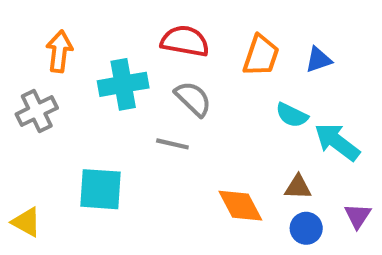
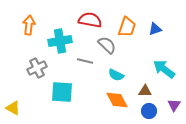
gray semicircle: (193, 99) -> (107, 45), moved
gray cross: (37, 111) -> (37, 68), moved
cyan semicircle: (292, 115) -> (116, 75), moved
gray line: (172, 144) -> (85, 61), moved
cyan square: (101, 189) -> (62, 92), moved

